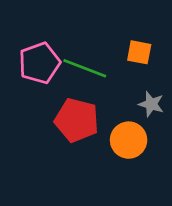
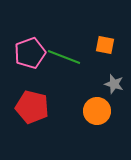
red pentagon: (77, 120) -> (32, 107), moved

